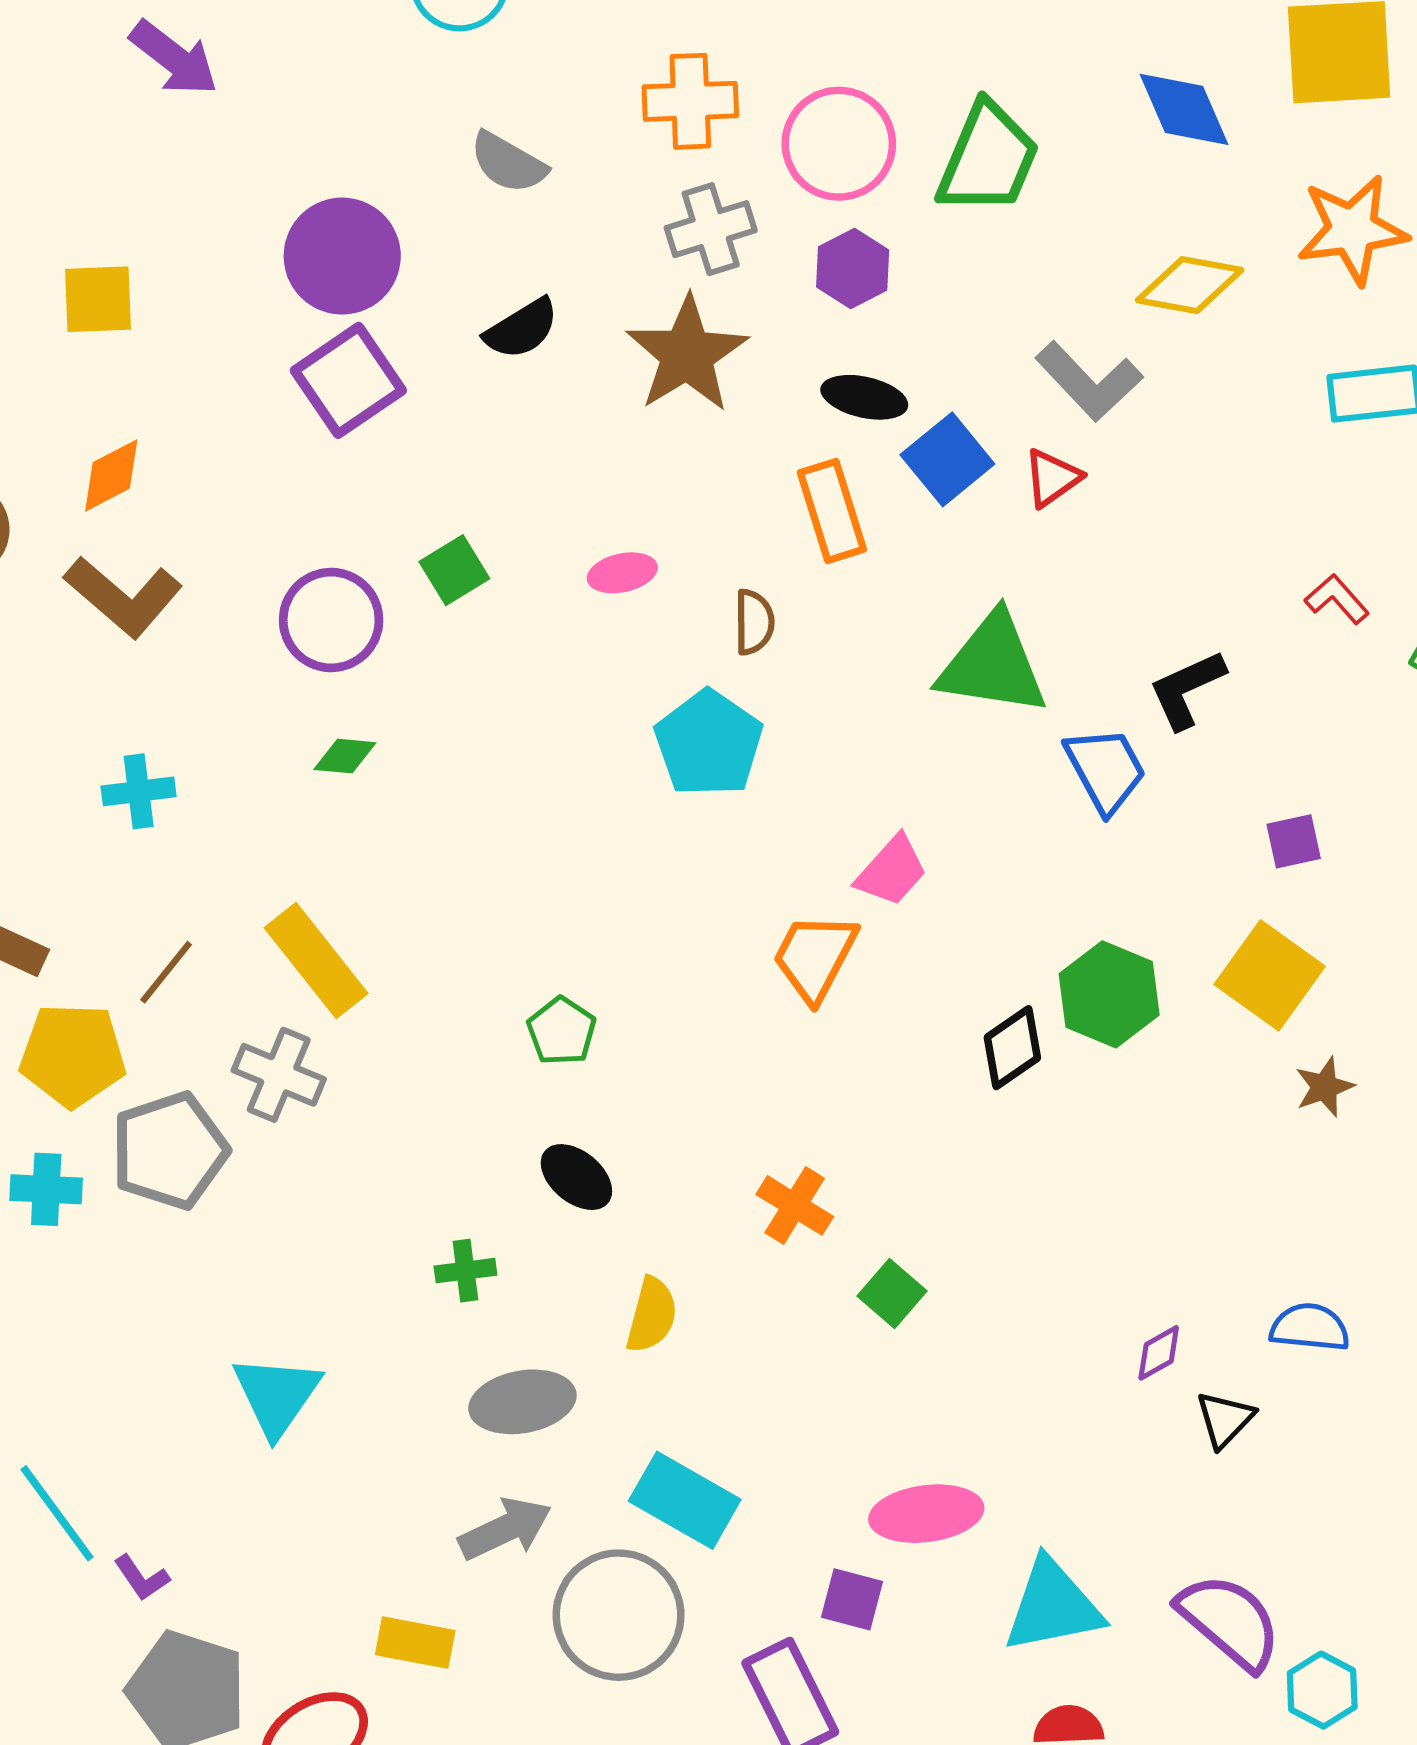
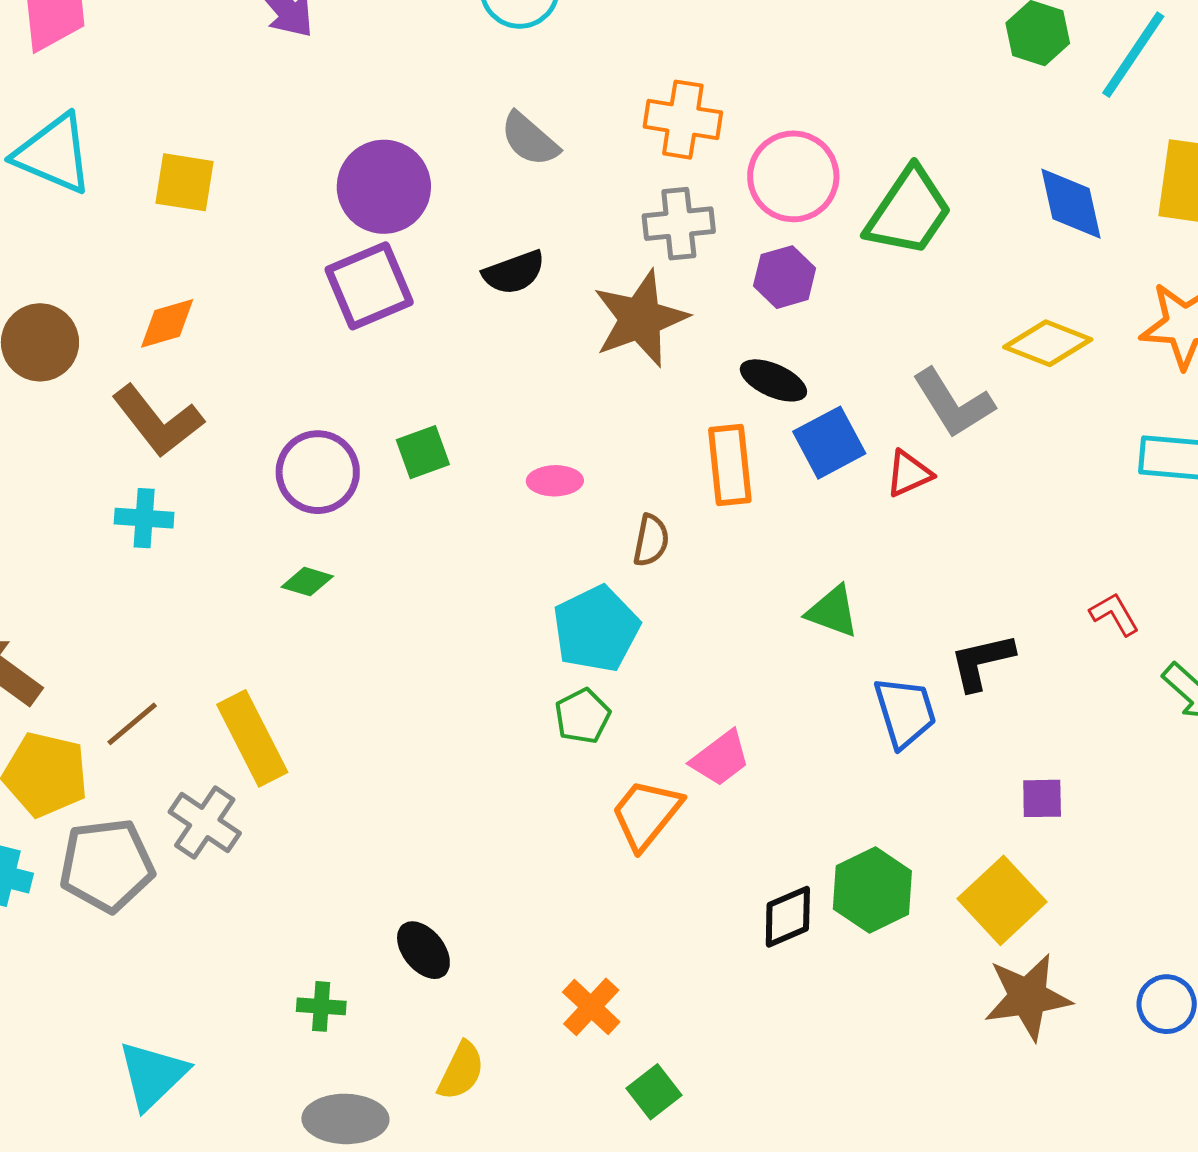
green triangle: (993, 665) -> (833, 611), size x0.6
cyan cross: (139, 791) -> (144, 518), moved
green pentagon: (562, 1031) -> (582, 716), moved
brown star: (1324, 1087) -> (1028, 997), size x1.8

